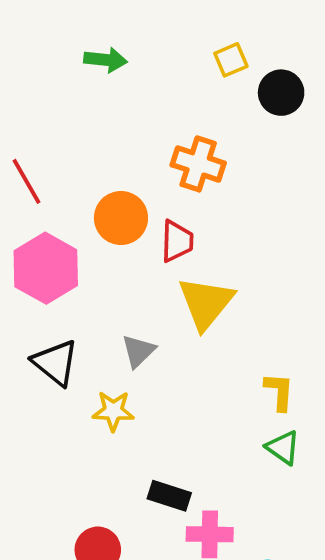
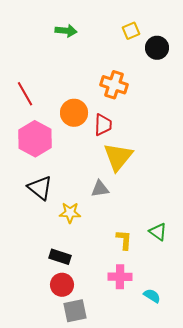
gray triangle: (138, 351) -> (100, 189), moved, turned 36
yellow L-shape: (279, 392) -> (124, 240), moved
black rectangle: (169, 496) -> (60, 257), moved

